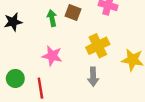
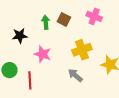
black star: (13, 22) -> (20, 36), moved
gray arrow: (93, 77) -> (75, 75), turned 126

